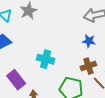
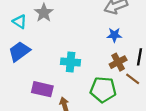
purple rectangle: (16, 80) -> (42, 89), turned -30

